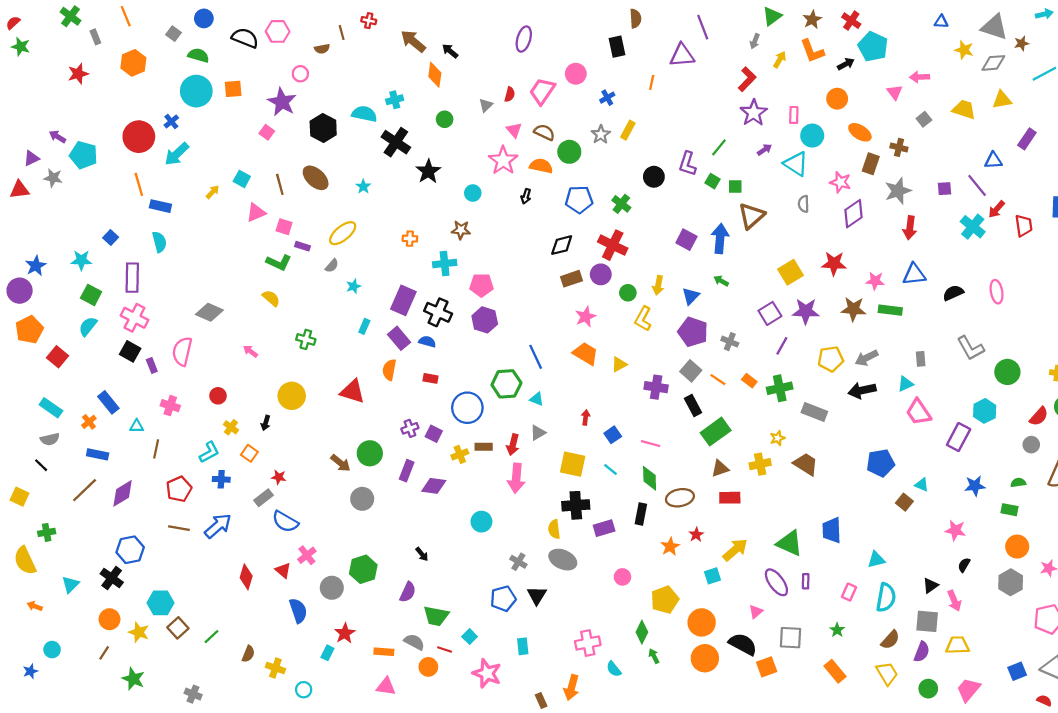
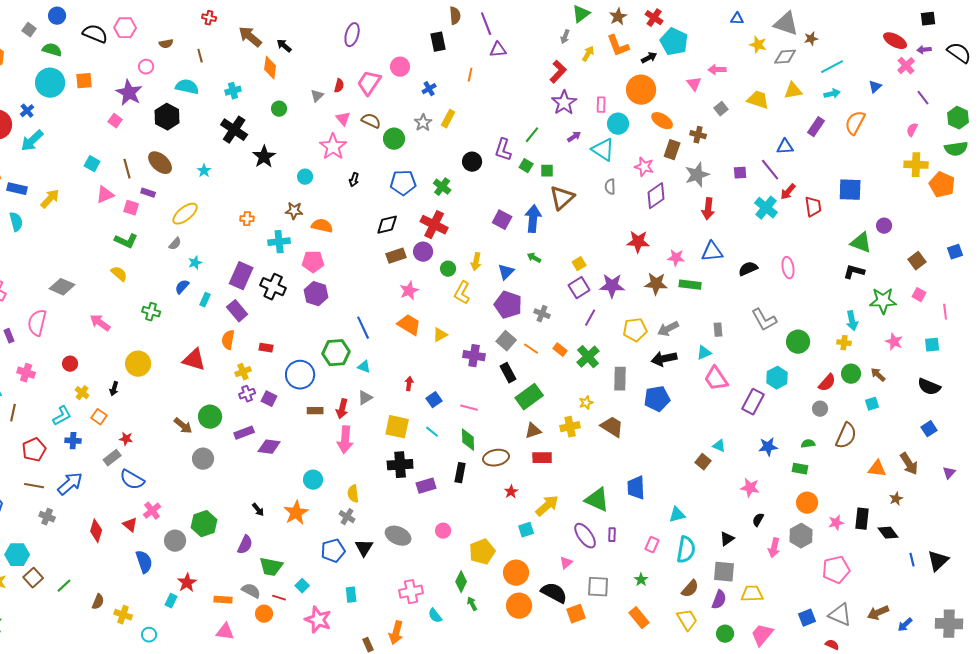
cyan arrow: (1044, 14) -> (832, 94), moved
purple line: (703, 27) -> (486, 24), moved
brown line: (342, 33) -> (200, 56), moved
purple triangle: (682, 55) -> (498, 50), size x0.7
orange circle: (837, 99) -> (641, 90), size x1.5
cyan semicircle: (364, 114) -> (187, 87), moved
orange semicircle: (541, 166) -> (322, 226), moved
yellow arrow: (213, 192) -> (50, 199), moved, size x1.5
purple rectangle: (303, 246) -> (148, 193), moved
yellow square: (791, 272) -> (579, 264), moved, size x0.6
blue semicircle: (427, 342) -> (182, 287), moved, turned -63
pink arrow: (250, 351) -> (100, 323), size x1.5
green cross: (780, 388) -> (588, 357), turned -30
gray rectangle: (814, 412) -> (620, 379), turned 70
yellow cross: (460, 454) -> (243, 372), moved
blue pentagon: (881, 463) -> (657, 399), moved
purple rectangle: (407, 471) -> (244, 433), turned 48
yellow semicircle: (554, 529) -> (353, 494), moved
orange star: (670, 547) -> (296, 513), moved, size x1.4
gray ellipse: (563, 560) -> (398, 536), moved
pink arrow: (954, 601) -> (774, 548), moved, turned 36
gray cross: (193, 694) -> (47, 517), moved

